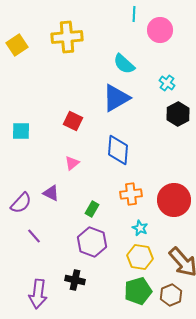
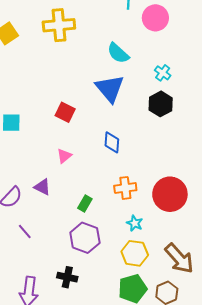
blue triangle: (116, 98) -> (110, 88), turned -40
black hexagon: (178, 114) -> (161, 104), moved
blue diamond: (118, 150) -> (112, 142), size x0.7

